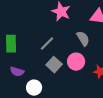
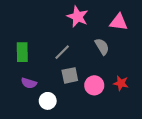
pink circle: (76, 62) -> (94, 85), moved
gray square: (54, 65) -> (70, 75), turned 35

